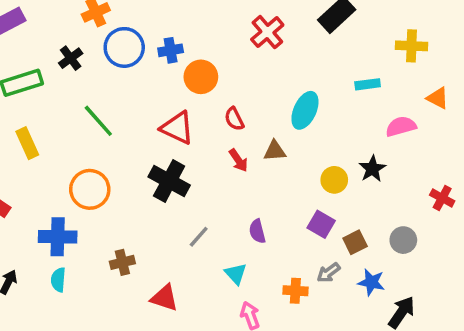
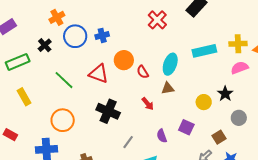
yellow cross: (411, 46) -> (238, 44), moved
orange circle: (201, 77) -> (124, 60), moved
cyan rectangle: (368, 84) -> (204, 51), moved, size x1.6
cyan ellipse: (305, 110) -> (170, 64), moved
red triangle: (177, 128) -> (99, 74), moved
red arrow: (238, 160) -> (148, 104), moved
purple square: (321, 224) -> (186, 127), moved
gray circle: (403, 240) -> (239, 118), moved

